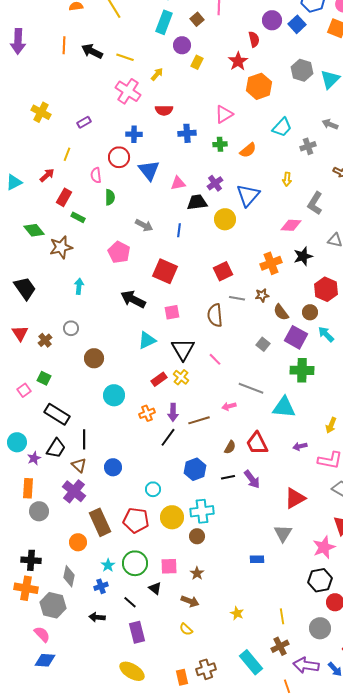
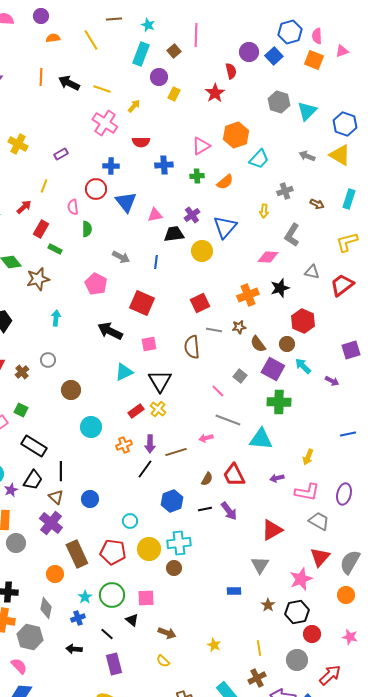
orange hexagon: (259, 86) -> (236, 135), moved
gray cross: (308, 146) -> (285, 191), moved
pink line: (215, 359) -> (218, 391), moved
brown star: (197, 573) -> (268, 605), moved

